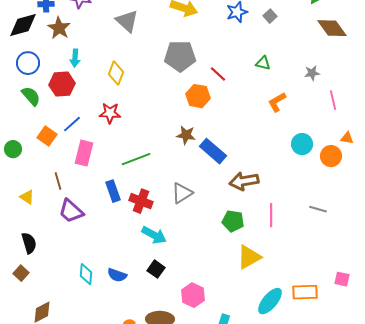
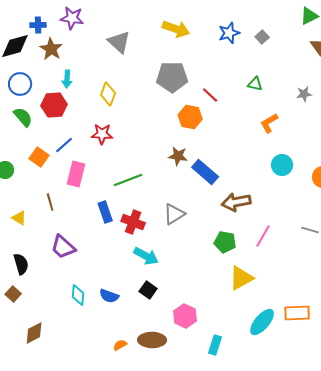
cyan circle: (302, 144) -> (282, 165), moved
purple trapezoid: (71, 211) -> (63, 247), moved
pink line: (271, 215) -> (263, 236), turned 30

